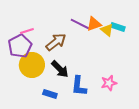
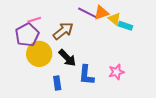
cyan rectangle: (118, 27) -> (125, 26), moved
blue rectangle: (50, 94) -> (57, 83), turned 64

